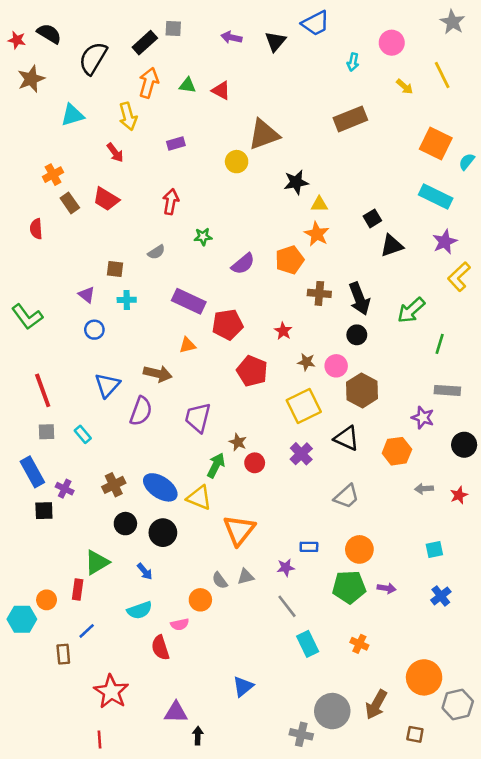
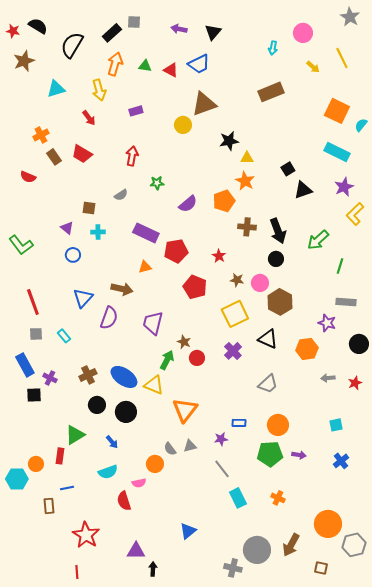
blue trapezoid: (315, 23) -> (199, 64), moved
red semicircle: (36, 229) -> (28, 177), turned -63
blue line: (87, 631) -> (67, 488), turned 32

